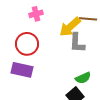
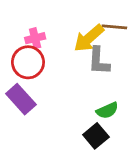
pink cross: (36, 14) -> (35, 38), moved
purple rectangle: (22, 70) -> (21, 99), turned 35

